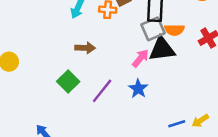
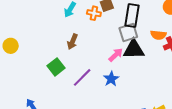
orange semicircle: (174, 30) -> (158, 35), moved
brown arrow: (85, 48) -> (72, 42), turned 105

